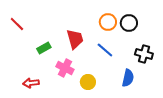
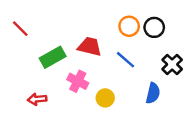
red trapezoid: (75, 39) -> (90, 47), turned -60
green rectangle: (44, 48) -> (53, 57), size x1.5
black cross: (144, 54) -> (172, 64), turned 30

